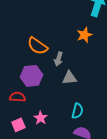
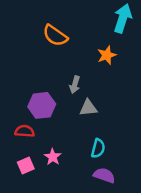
orange semicircle: (37, 46) -> (55, 36), moved

